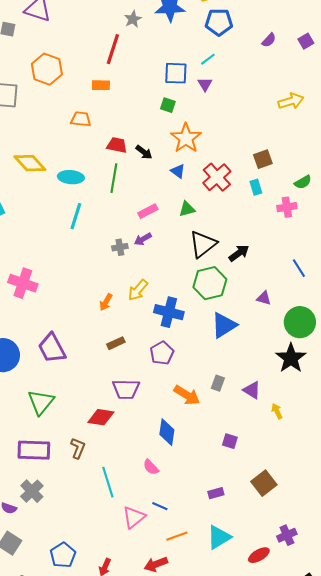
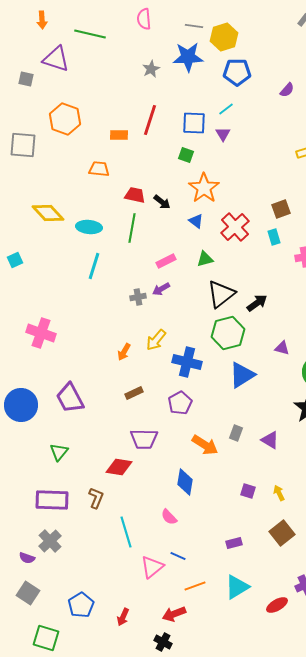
red line: (113, 49) -> (150, 120), moved
green triangle: (41, 402) -> (59, 452), size x0.7
yellow arrow: (277, 411) -> (279, 493), moved

